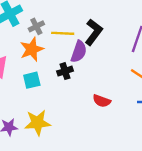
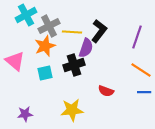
gray cross: (36, 26) -> (49, 26), size x1.5
black cross: (65, 71) -> (74, 65), size x1.5
yellow star: (37, 123) -> (72, 110), moved

